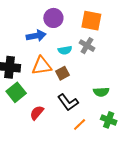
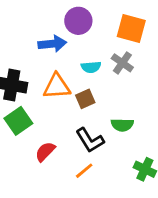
green semicircle: (101, 92) -> (122, 125), moved
orange line: (80, 124) -> (84, 171), moved

